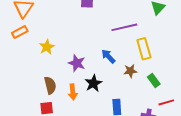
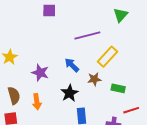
yellow rectangle: (144, 49) -> (107, 57), turned 60
green rectangle: (154, 81) -> (118, 88), turned -40
black star: (93, 83) -> (69, 93), moved

